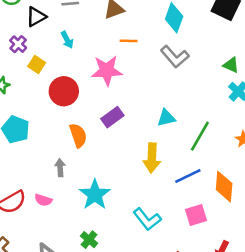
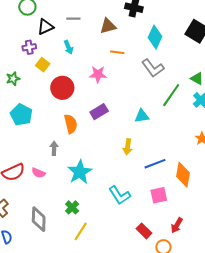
purple cross: (18, 44) -> (29, 47), turned 32
pink star: (107, 71) -> (98, 74), size x0.7
green line: (200, 136) -> (171, 95), moved
yellow arrow: (152, 158) -> (128, 147), size x0.7

